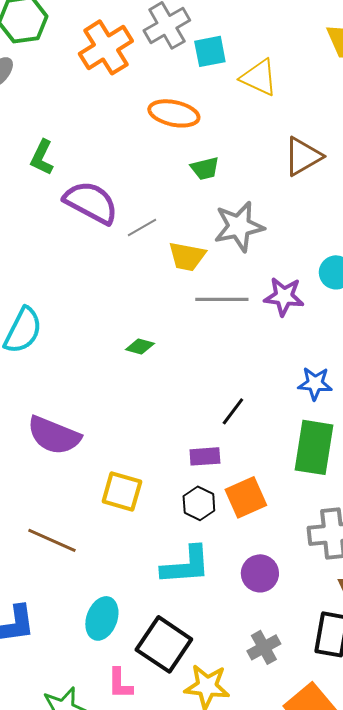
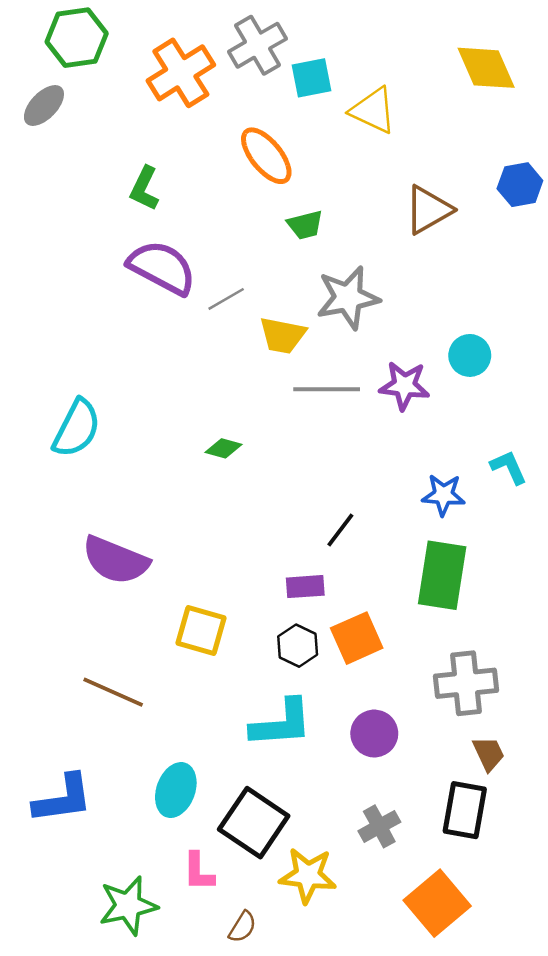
orange ellipse: (174, 113) -> (266, 156), turned 39
green L-shape: (42, 157) -> (144, 188), moved

